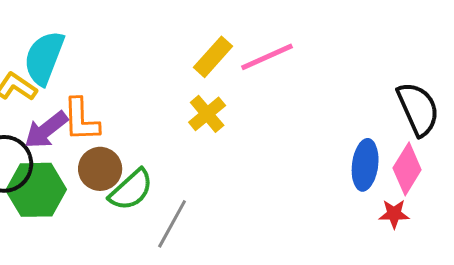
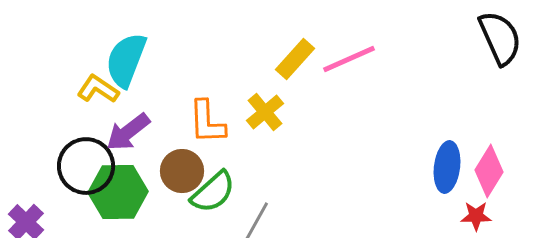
black semicircle: (418, 109) -> (500, 38), moved
yellow cross: (207, 114) -> (265, 112), moved
orange L-shape: (81, 120) -> (207, 122), moved

